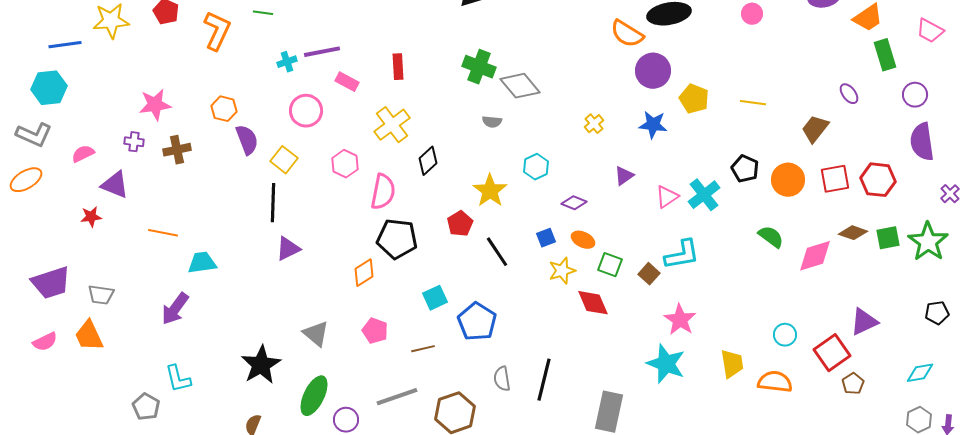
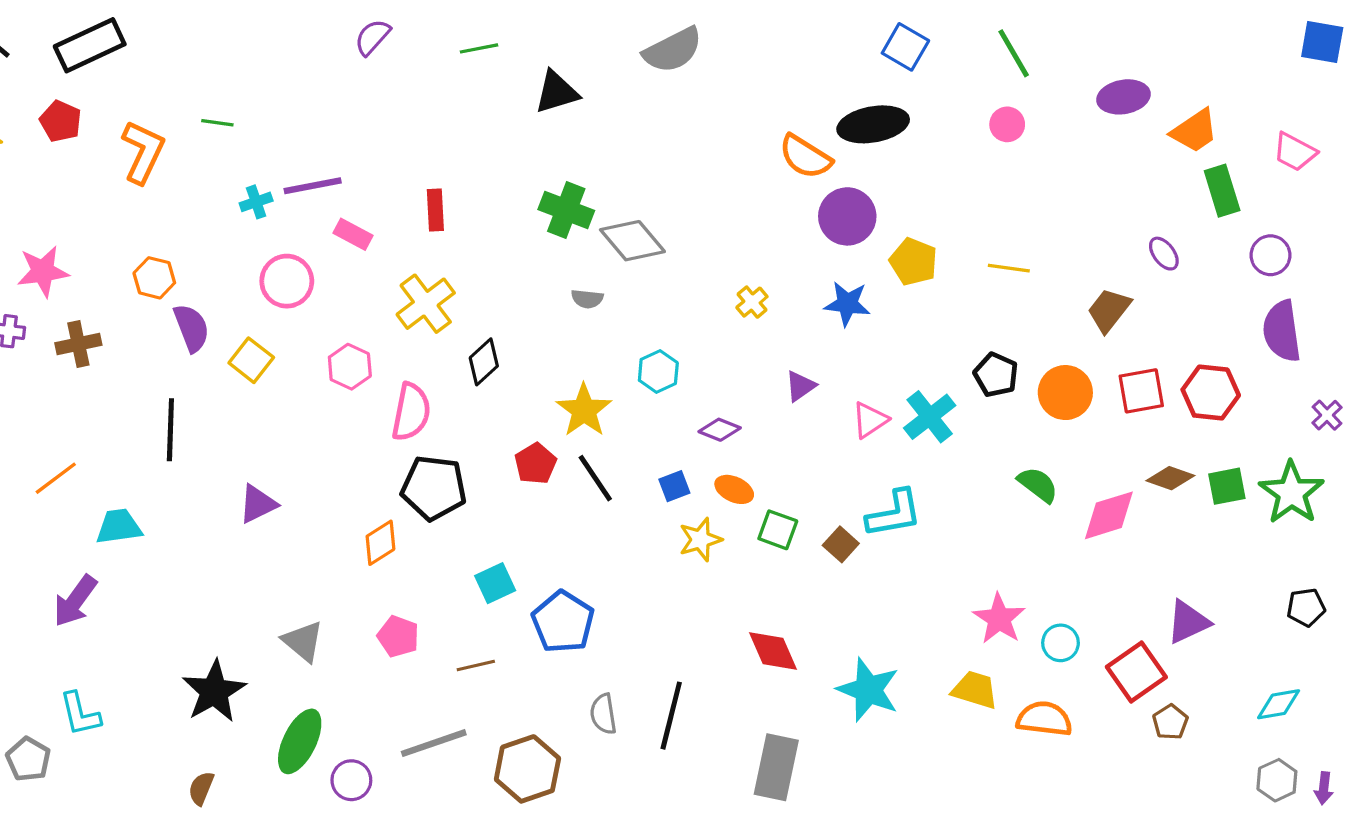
black line: (273, 203) -> (170, 430), moved
orange line: (163, 233) -> (56, 478), turned -48
black line: (497, 252) -> (595, 478), moved
red diamond: (593, 303) -> (773, 651), moved
pink star: (680, 320) -> (999, 619), moved
yellow trapezoid: (732, 364) -> (975, 690), turned -64

